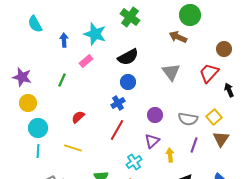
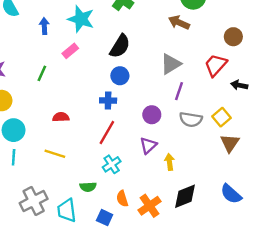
black semicircle: (128, 57) -> (120, 46), turned -30
gray triangle: (171, 72) -> (171, 64), turned 36
black arrow: (229, 90) -> (239, 85), turned -56
blue cross: (118, 103) -> (108, 101), turned 32
red semicircle: (78, 117) -> (61, 117), turned 40
purple line: (194, 145) -> (179, 91), moved
cyan cross: (134, 162) -> (112, 164), moved

